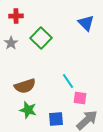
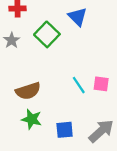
blue triangle: (86, 23) -> (78, 17), moved
pink square: (80, 98) -> (101, 84), moved

